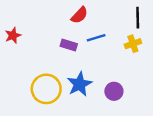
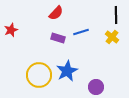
red semicircle: (79, 15) -> (56, 13), moved
yellow cross: (133, 44) -> (112, 37), turned -32
purple circle: (114, 91) -> (96, 87), moved

